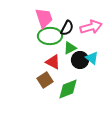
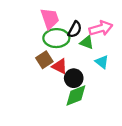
green triangle: (70, 48) -> (87, 42), moved, turned 48
black circle: (80, 60) -> (74, 78), moved
brown square: (45, 80) -> (44, 60), moved

